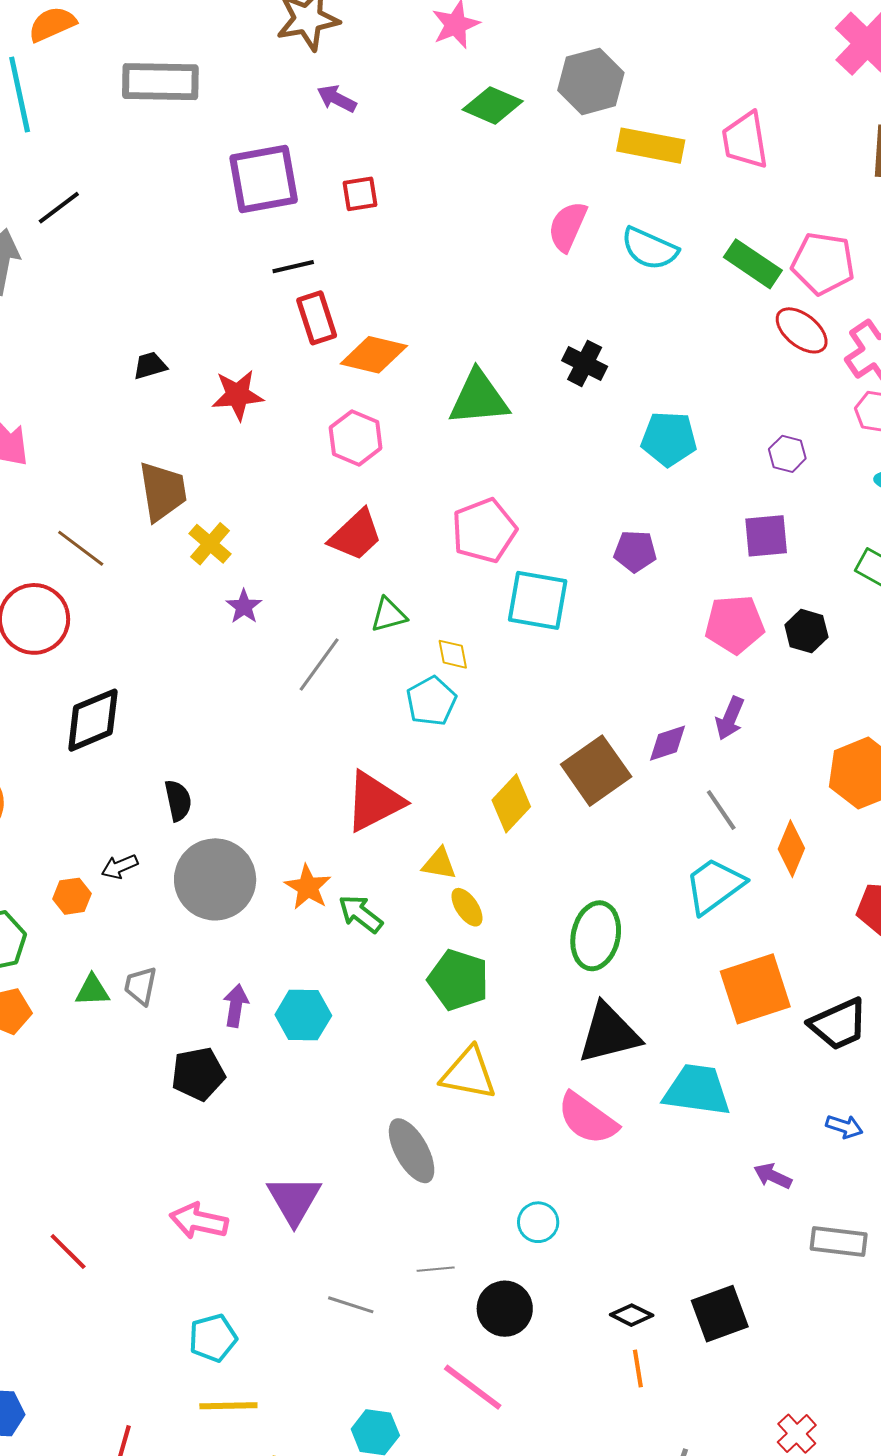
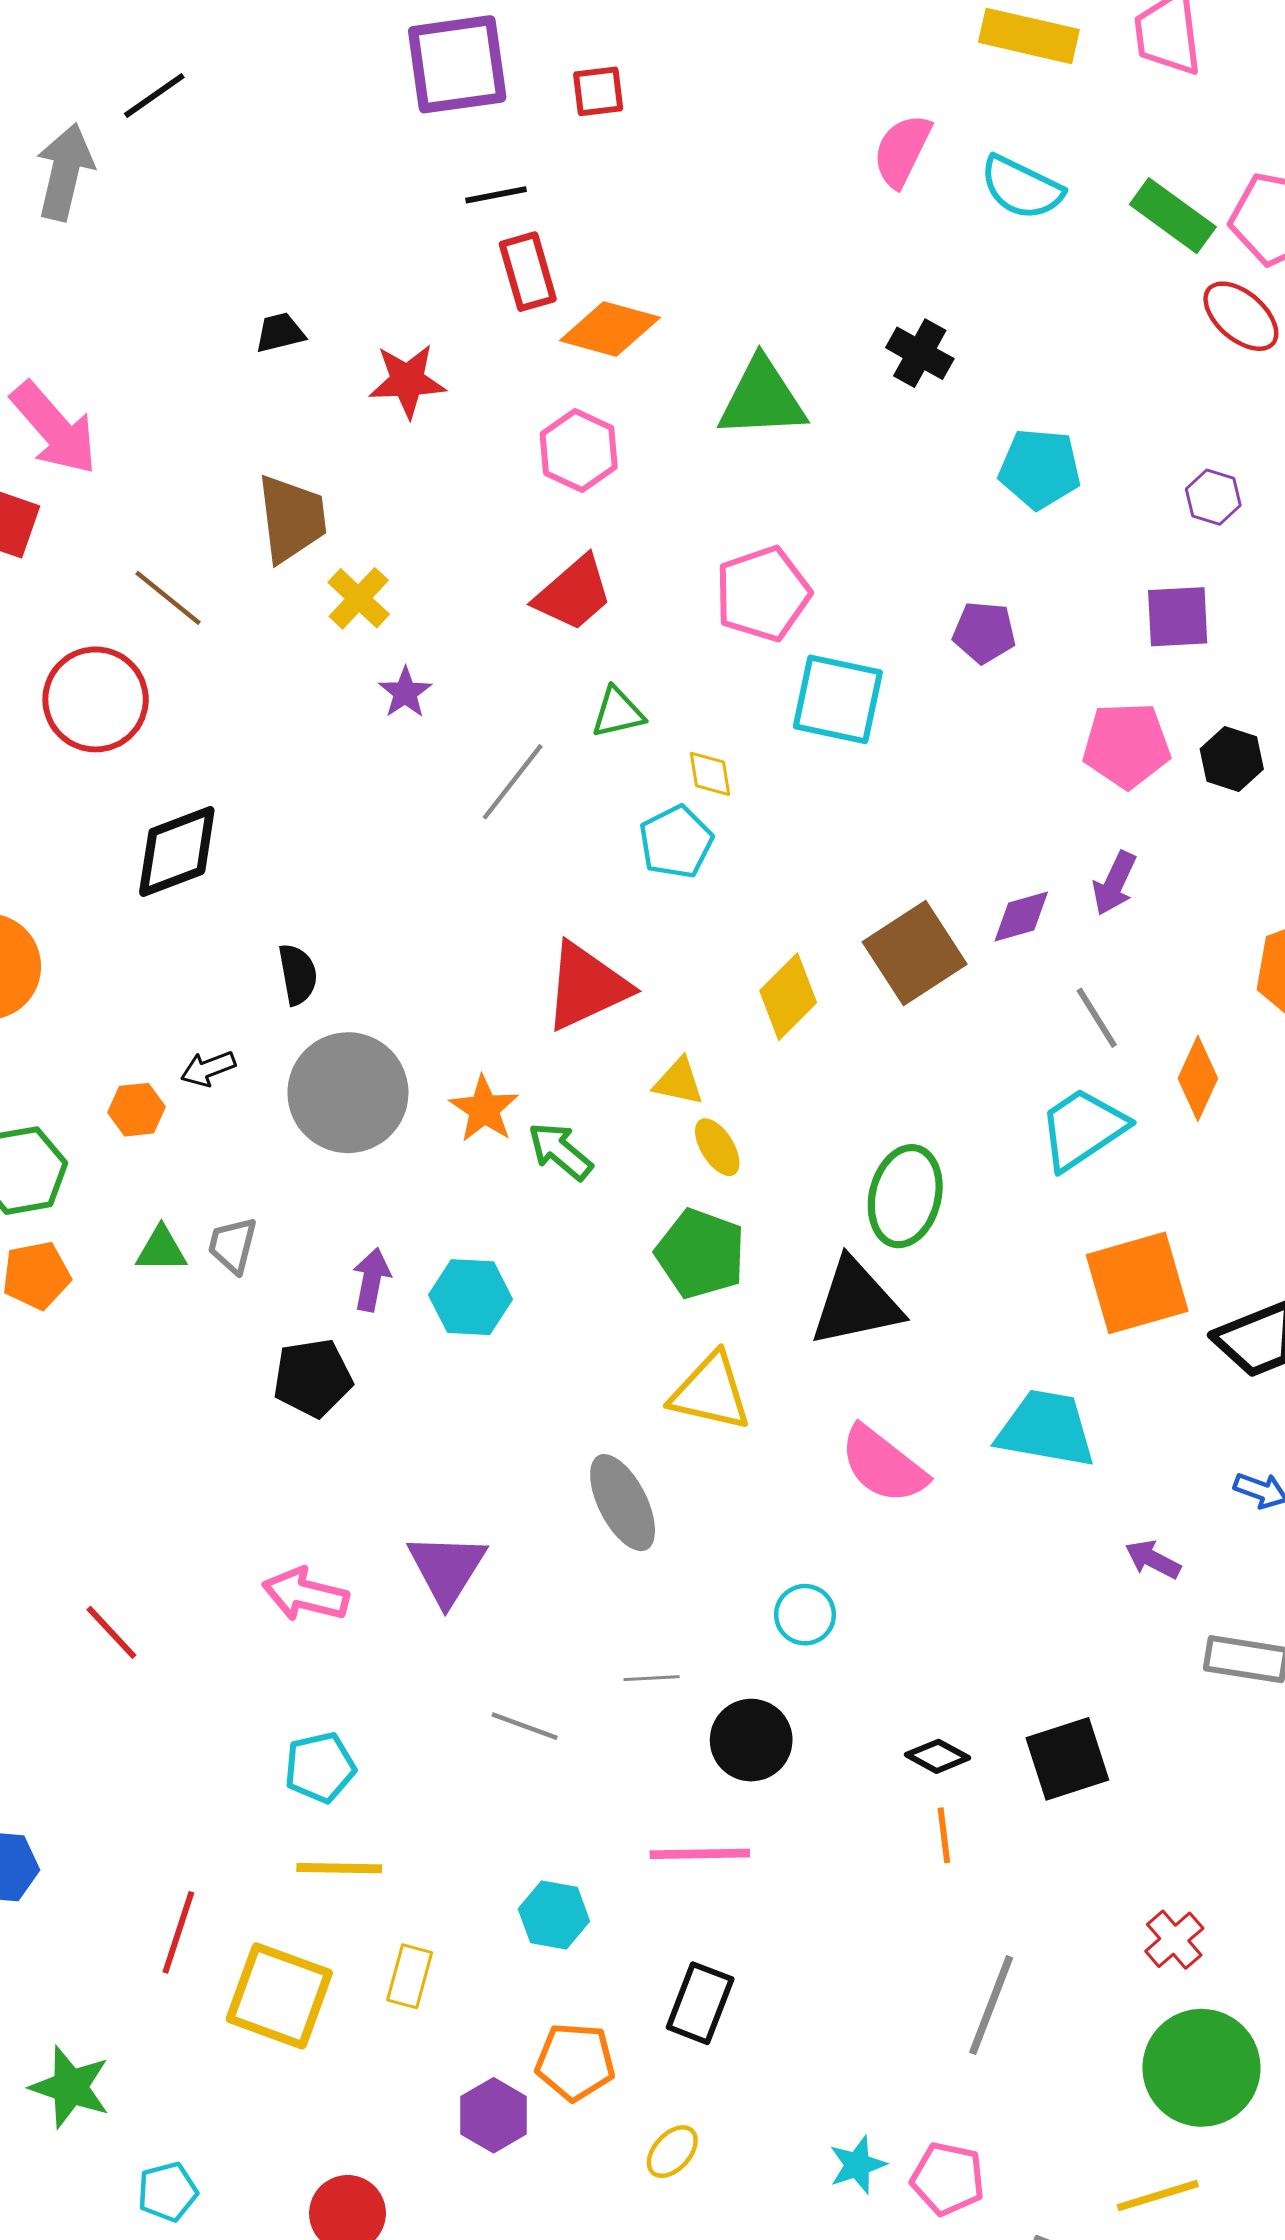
black triangle: (609, 1034) -> (856, 1303), moved
pink line: (473, 1387) -> (700, 1854), turned -40

